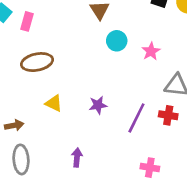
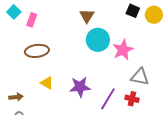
cyan circle: (117, 41) -> (98, 40), size x1.5
pink star: (151, 51) -> (123, 50), size x1.5
purple star: (98, 105) -> (80, 87), size x1.5

